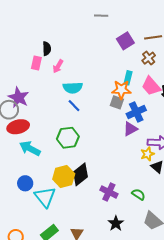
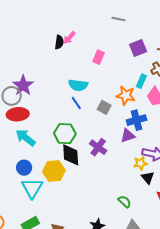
pink rectangle: (36, 63) -> (99, 57), moved
pink arrow: (58, 66) -> (69, 38), moved
cyan rectangle: (128, 78) -> (141, 81), moved
gray square: (117, 102) -> (104, 107), moved
black diamond: (81, 174) -> (71, 155), moved, turned -65
blue circle: (25, 183) -> (24, 168), moved
purple cross: (109, 192) -> (98, 147), moved

